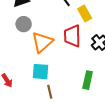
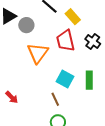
gray circle: (24, 24) -> (26, 25), moved
cyan square: (40, 72) -> (65, 79), moved, turned 36

